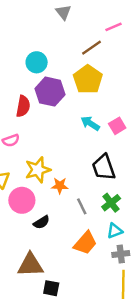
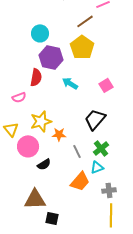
red semicircle: (23, 106) -> (36, 77), moved
cyan arrow: (90, 123) -> (70, 83), moved
black trapezoid: (104, 167) -> (95, 119), turned 60
cyan triangle: (115, 231) -> (97, 167), moved

